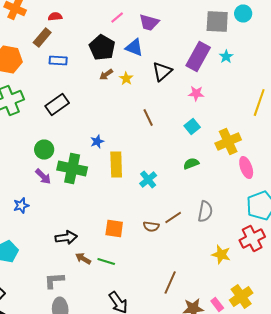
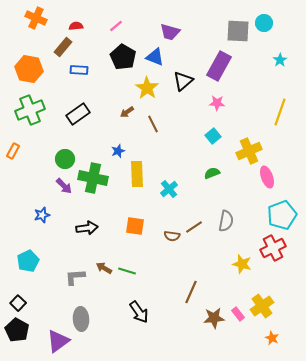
pink line: (117, 18) -> (116, 26), moved
cyan star: (226, 56) -> (280, 60), moved
brown arrow: (106, 74) -> (127, 112), moved
yellow star: (126, 78) -> (147, 88), size x1.6
brown line: (148, 118) -> (153, 124), moved
orange square: (114, 228) -> (135, 226), moved
black arrow: (66, 238) -> (87, 228), moved
gray L-shape: (54, 280) -> (75, 277), moved

